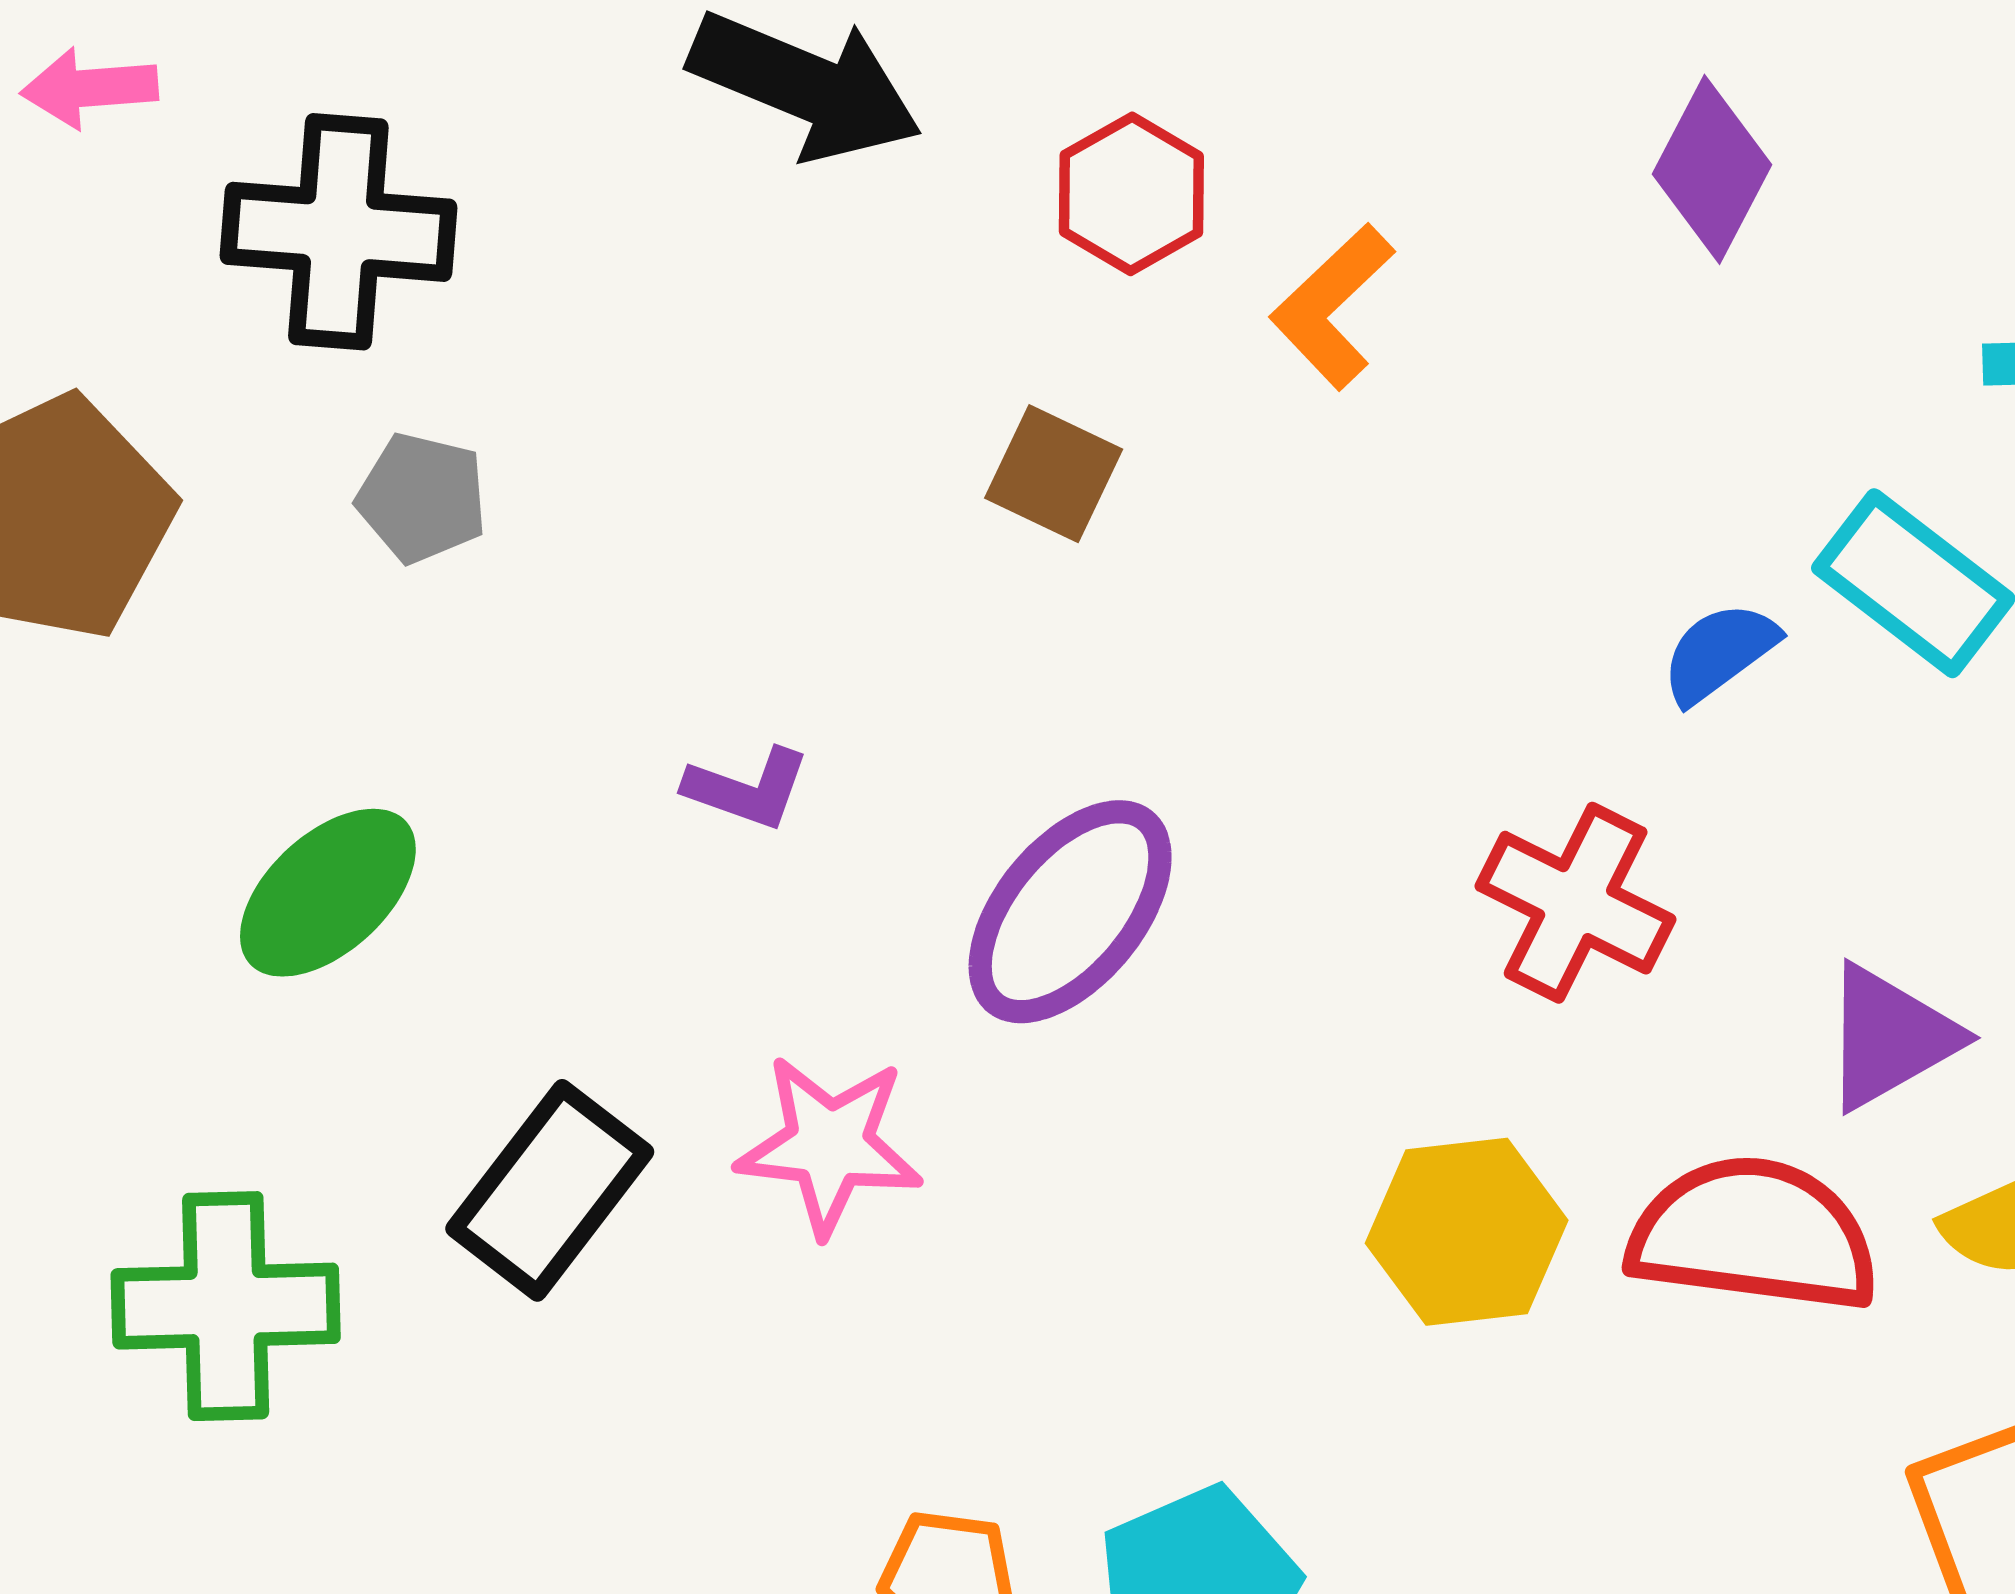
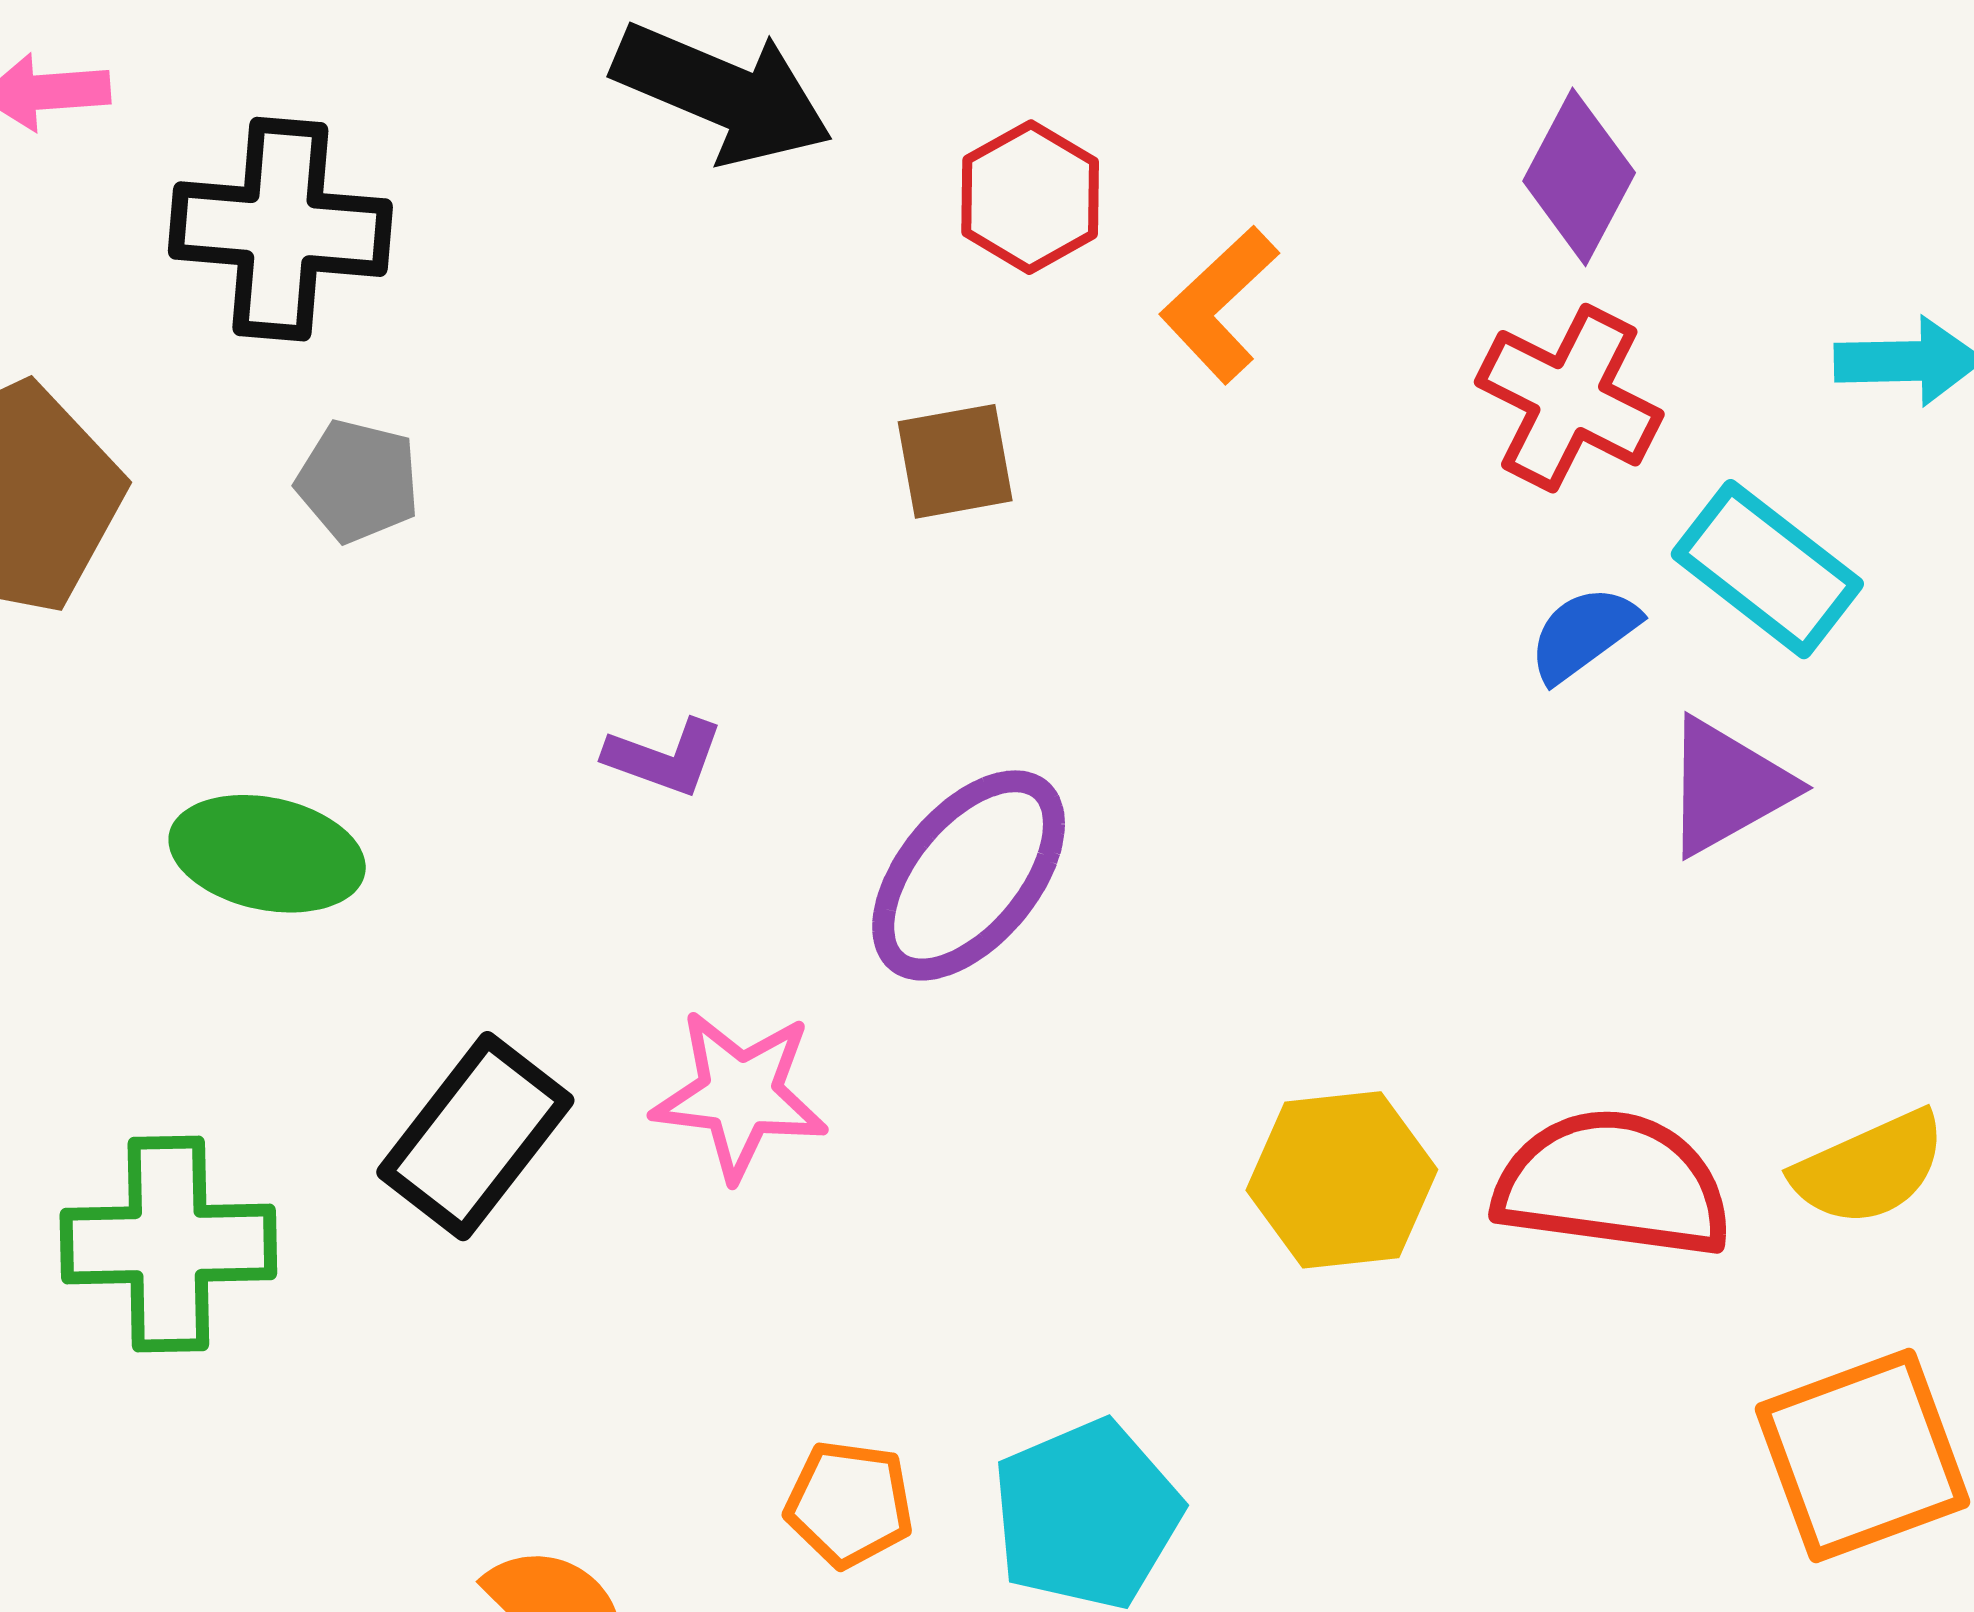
brown square: (1054, 474) -> (955, 461), turned -36
green ellipse: (328, 893) -> (267, 854), turned 54
red cross: (1576, 903) -> (1569, 398), moved
purple triangle: (1890, 1037) -> (1727, 787), moved

